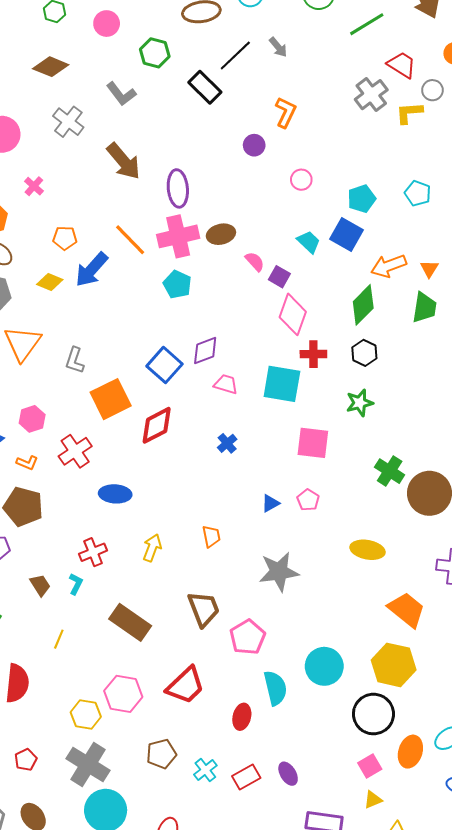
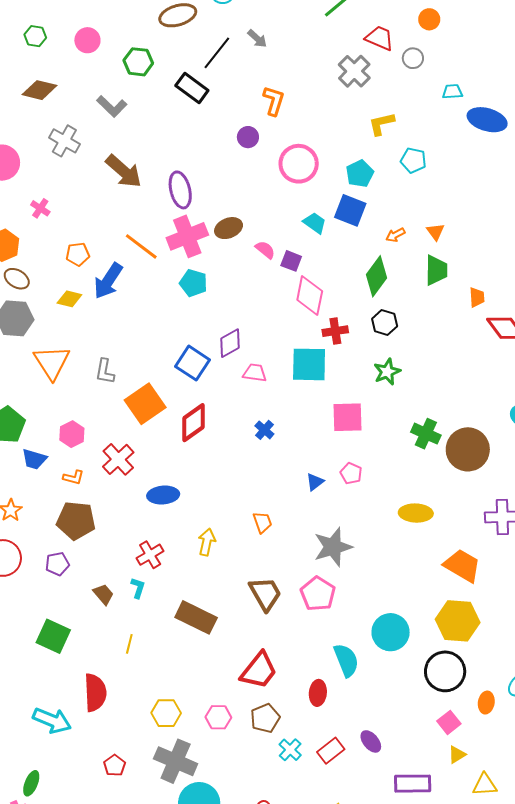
yellow L-shape: (409, 113) -> (381, 124), moved
pink circle: (301, 180) -> (299, 164), size x1.8
orange arrow: (388, 266) -> (395, 235), size x0.6
pink pentagon: (248, 637) -> (318, 594), moved
pink hexagon: (123, 694) -> (218, 717), moved, size x0.7
orange ellipse: (410, 752) -> (486, 703), size x0.7
brown pentagon: (161, 754) -> (265, 718), moved

